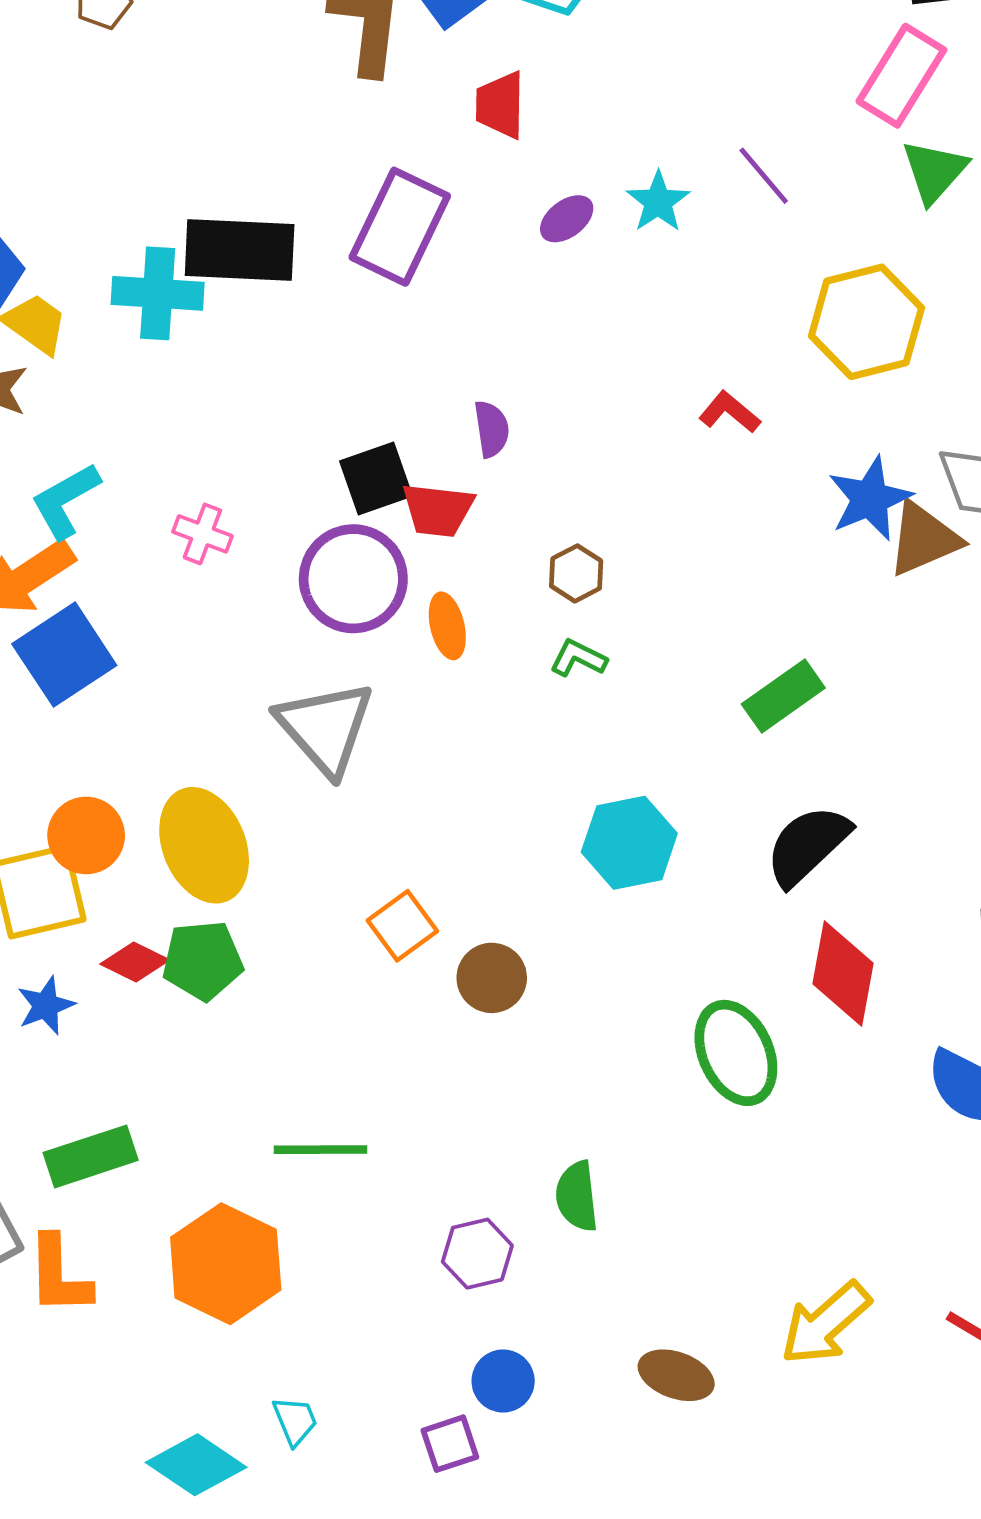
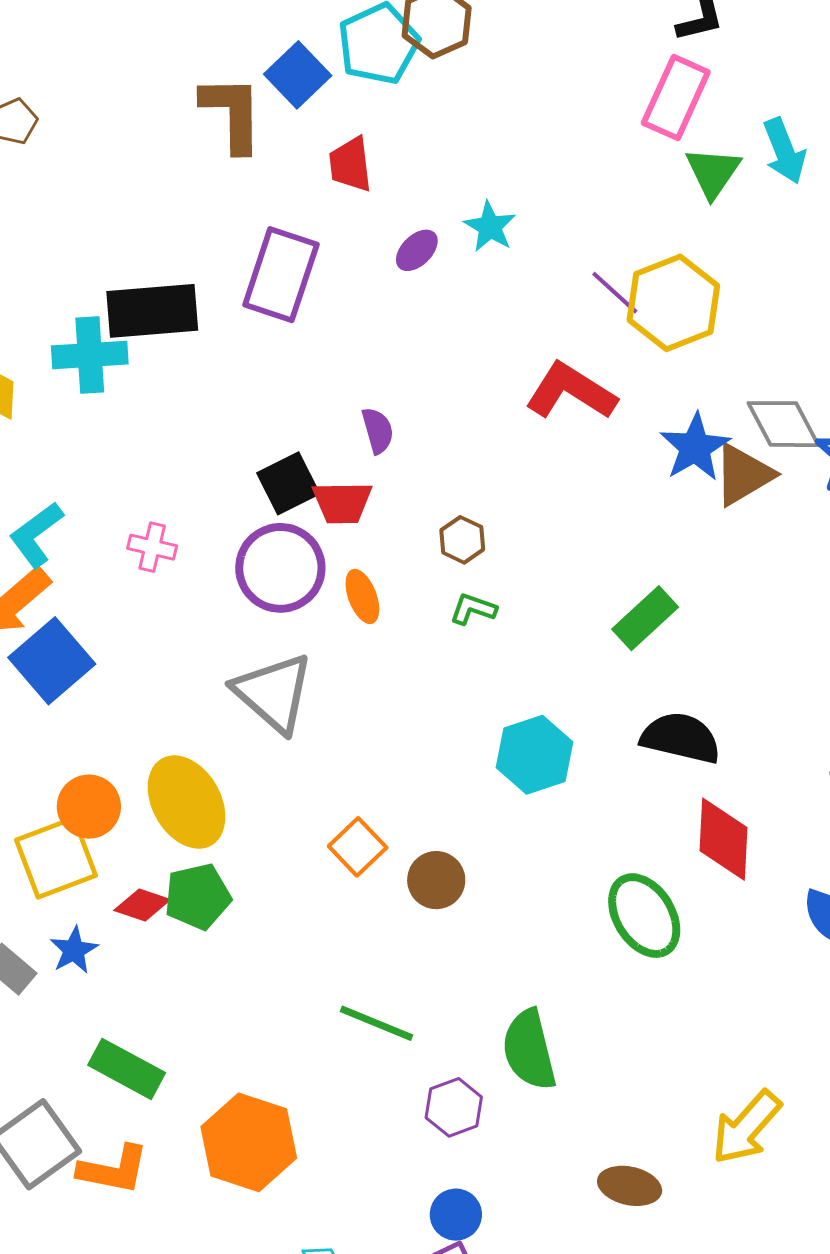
purple line: (764, 176) -> (615, 293), moved
red L-shape: (730, 412) -> (571, 391), size x1.8
black semicircle: (808, 845) -> (681, 738), turned 64
green line: (320, 1150) -> (376, 1023), moved, turned 30
green rectangle: (91, 1156) -> (127, 1069), turned 54
green semicircle: (577, 1196) -> (529, 1050), size x1.4
orange L-shape: (59, 1275) -> (113, 1170), turned -70
blue circle: (503, 1381) -> (456, 1215), moved

